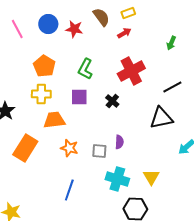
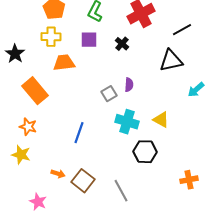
orange rectangle: (25, 148) -> (35, 91), turned -72
orange star: (69, 148) -> (28, 127), moved
gray square: (99, 151) -> (109, 94), turned -35
yellow triangle: (151, 177) -> (161, 120), turned -30

